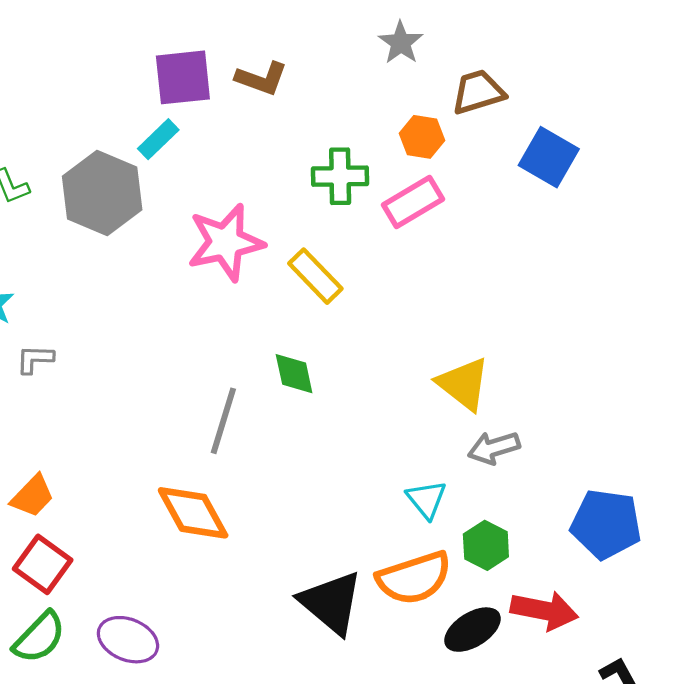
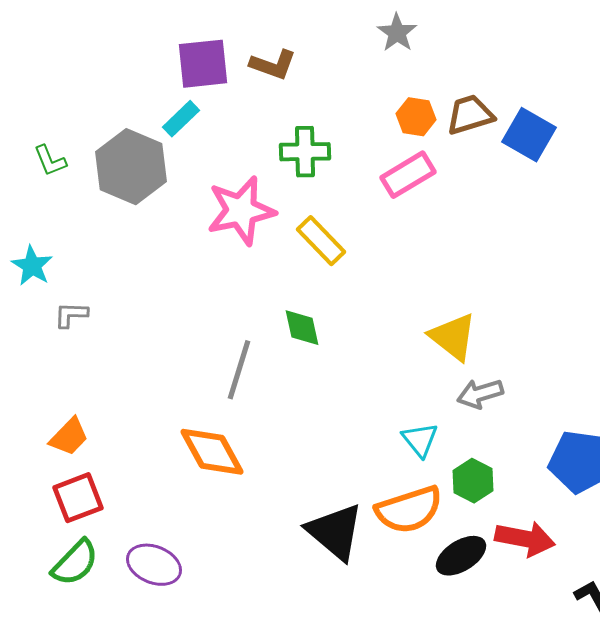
brown trapezoid: (478, 92) -> (470, 115), moved
green cross: (340, 176) -> (305, 152), moved
red square: (43, 564) -> (78, 498), turned 33

